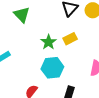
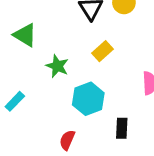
green star: (48, 42) -> (57, 66), moved

